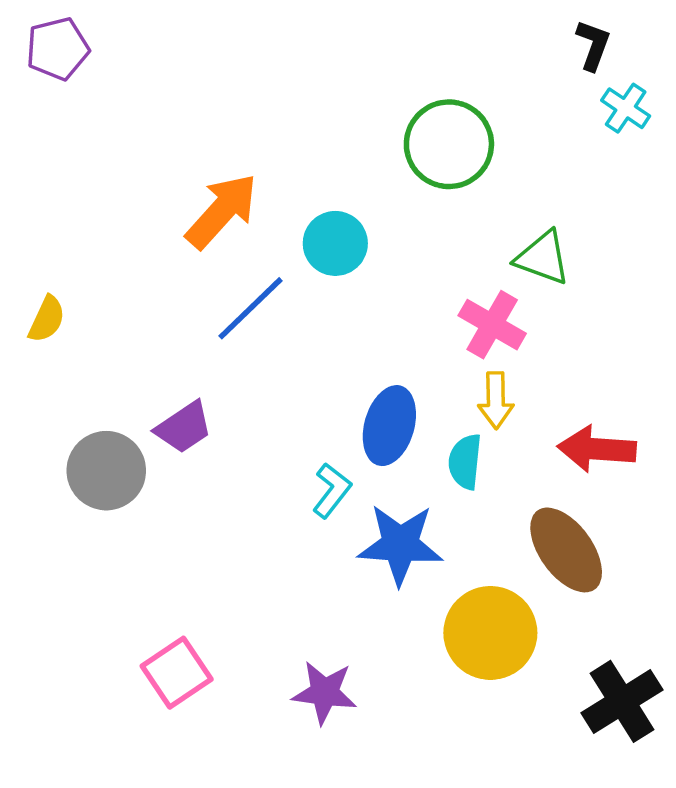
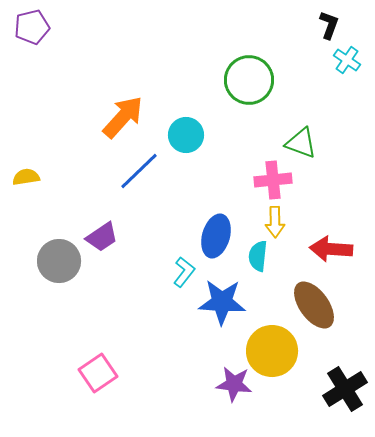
yellow semicircle: (47, 319) -> (26, 177), turned -124
pink cross: (492, 325) -> (273, 180), turned -36
purple star: (324, 692) -> (234, 384), moved

